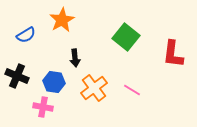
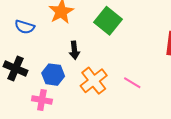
blue semicircle: (26, 35) -> (25, 27), turned 48
green square: (126, 37) -> (108, 21), moved

